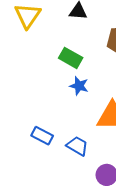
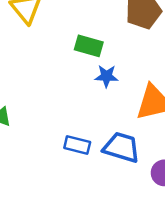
blue trapezoid: (77, 146) -> (121, 147), size x1.4

